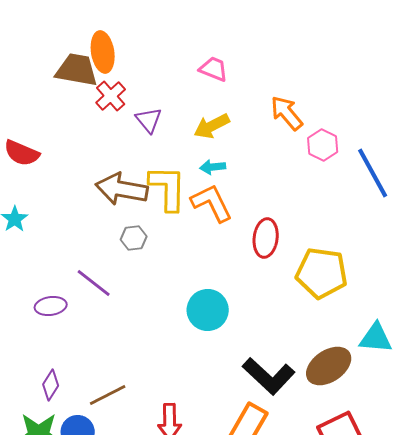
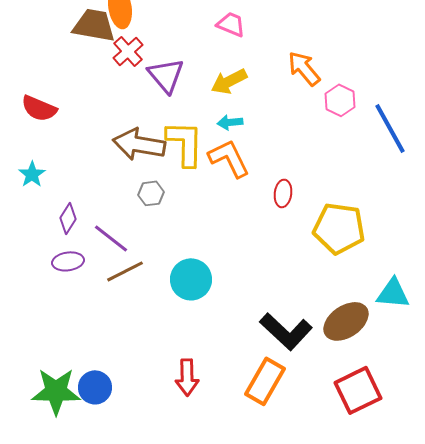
purple triangle: (149, 120) -> (166, 75), size x1.4
red ellipse: (266, 238) -> (283, 193), size x0.7
cyan circle: (208, 310) -> (191, 279), moved
purple diamond: (51, 385) -> (68, 218), moved
brown line: (108, 395) -> (125, 271), moved

